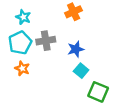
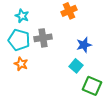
cyan pentagon: (20, 43) -> (19, 40), turned -30
blue star: (76, 49) -> (84, 45), moved

